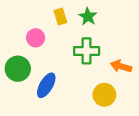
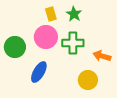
pink circle: (36, 38) -> (46, 37), moved, size x1.5
green circle: (18, 69) -> (15, 47), moved

